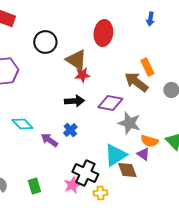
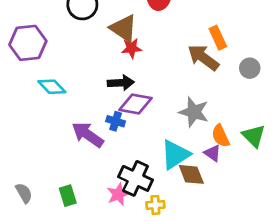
purple diamond: (110, 103) -> (135, 104), moved
cyan diamond: (22, 124) -> (52, 87), moved
blue cross: (70, 130) -> (116, 121), turned -32
purple arrow: (49, 140) -> (88, 135), size x1.4
orange semicircle: (149, 141) -> (220, 136), turned 48

